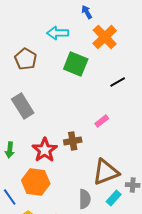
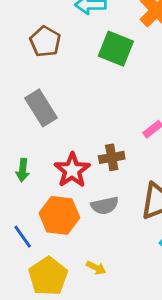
gray semicircle: (85, 199) -> (105, 206), moved, turned 78

